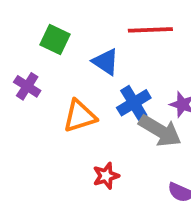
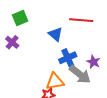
green square: (55, 39) -> (20, 18), moved, turned 35
orange triangle: (80, 116) -> (55, 81), moved

